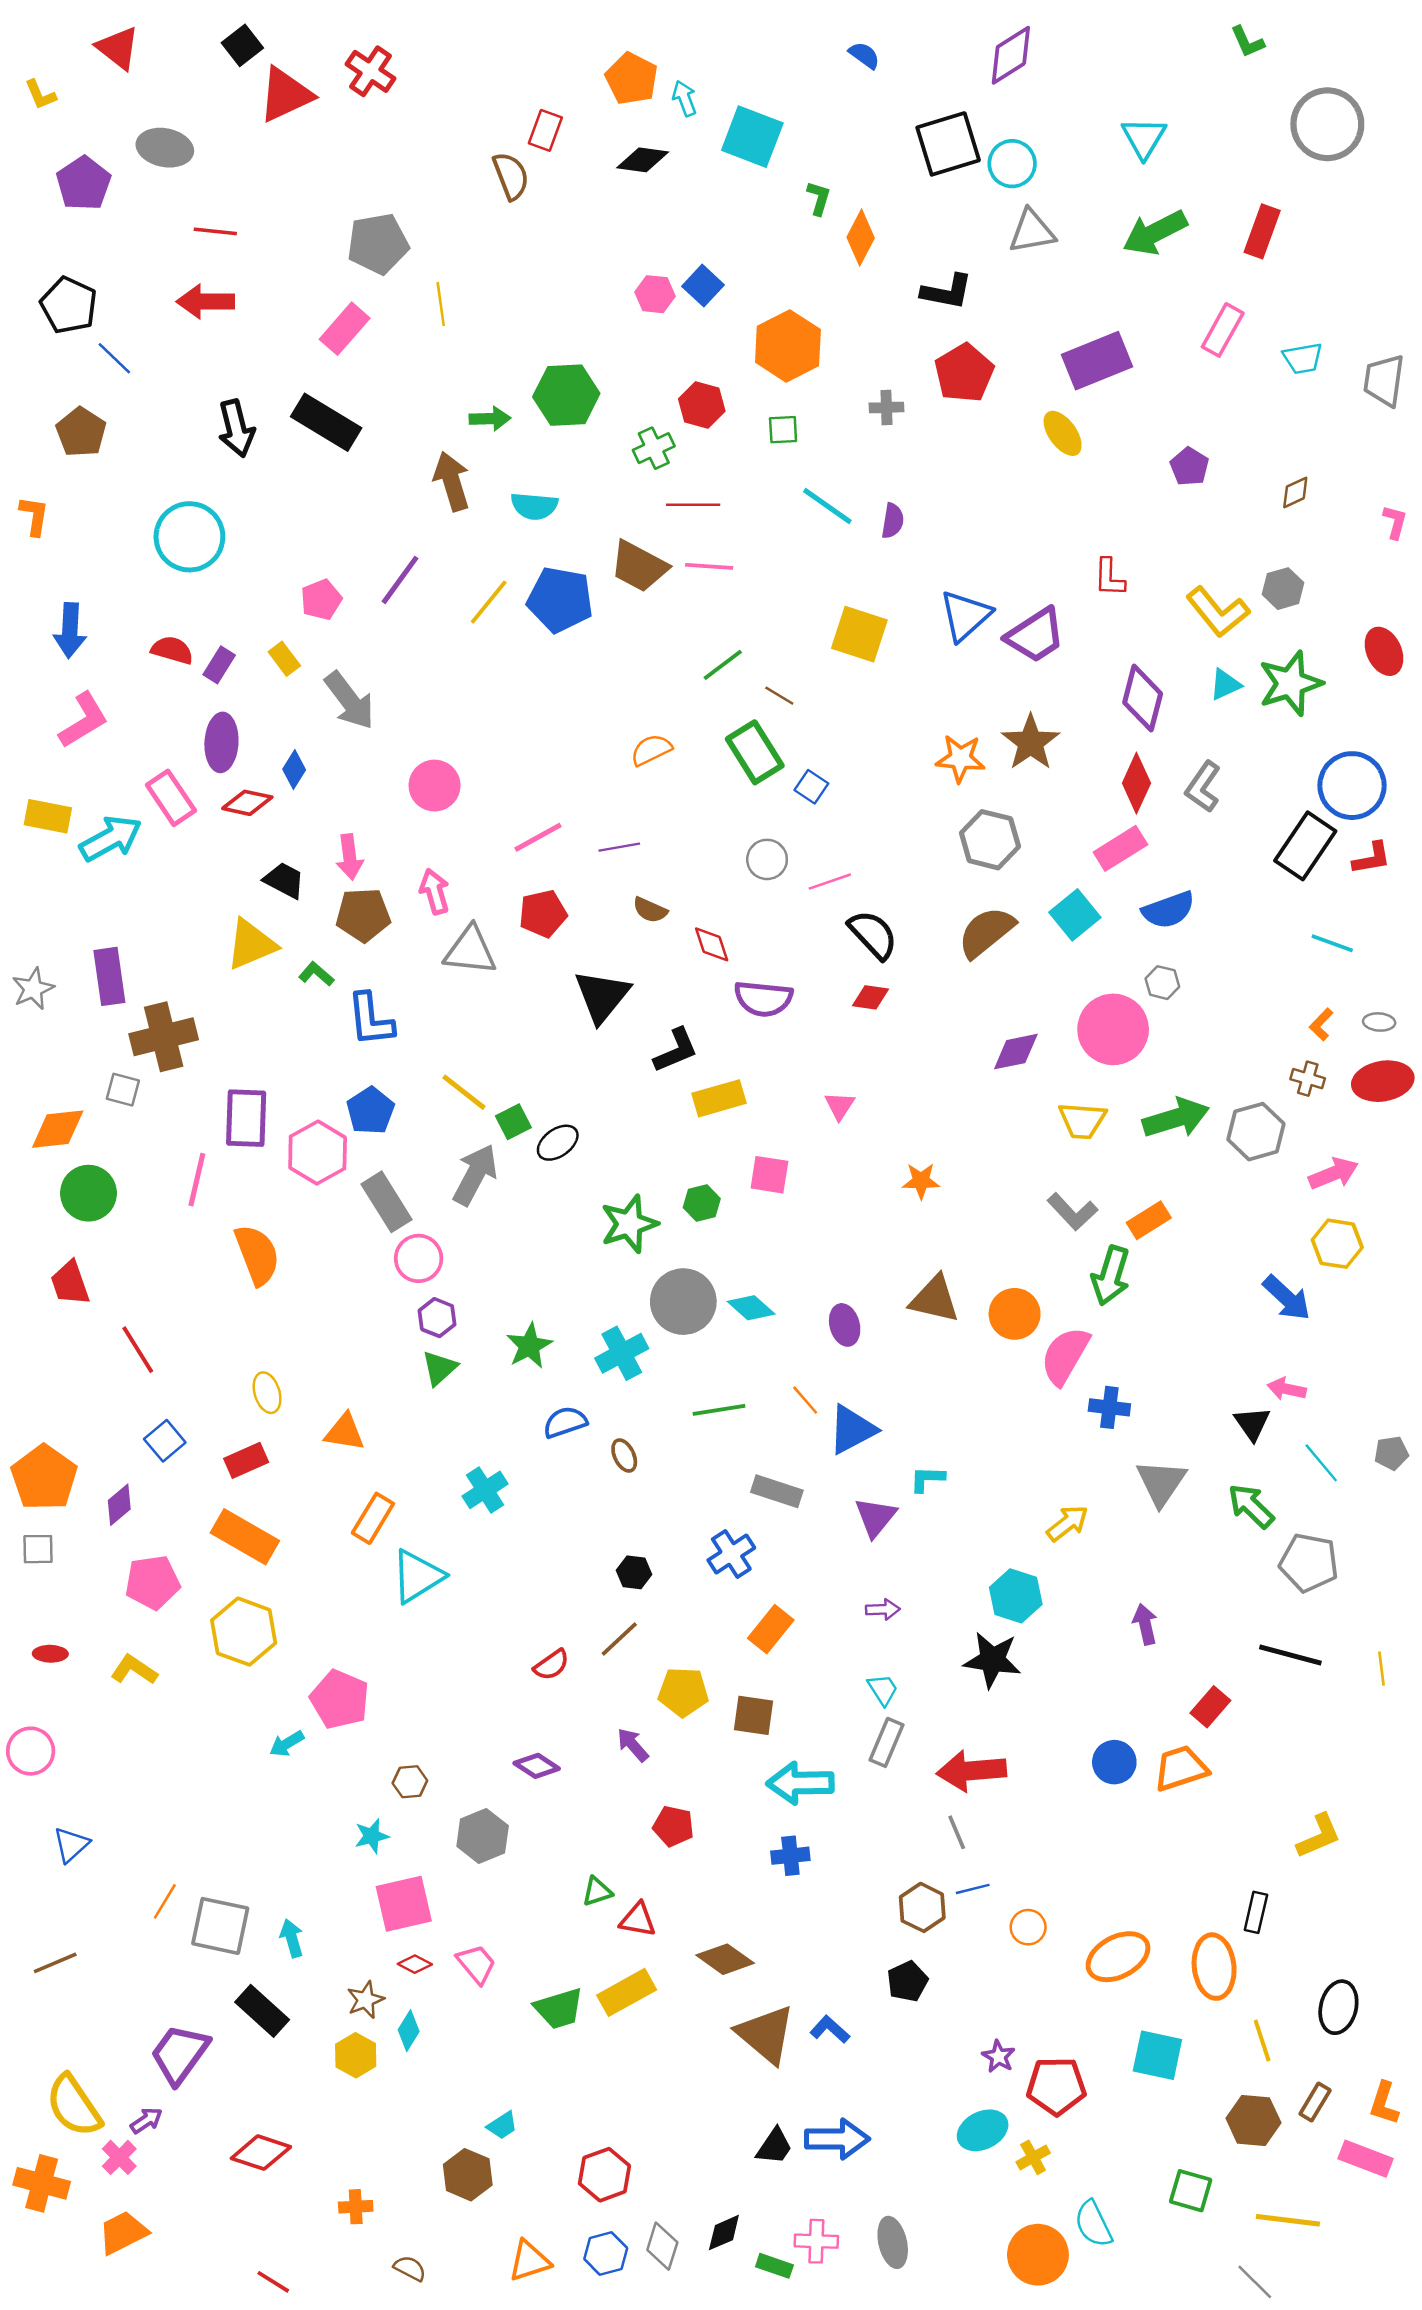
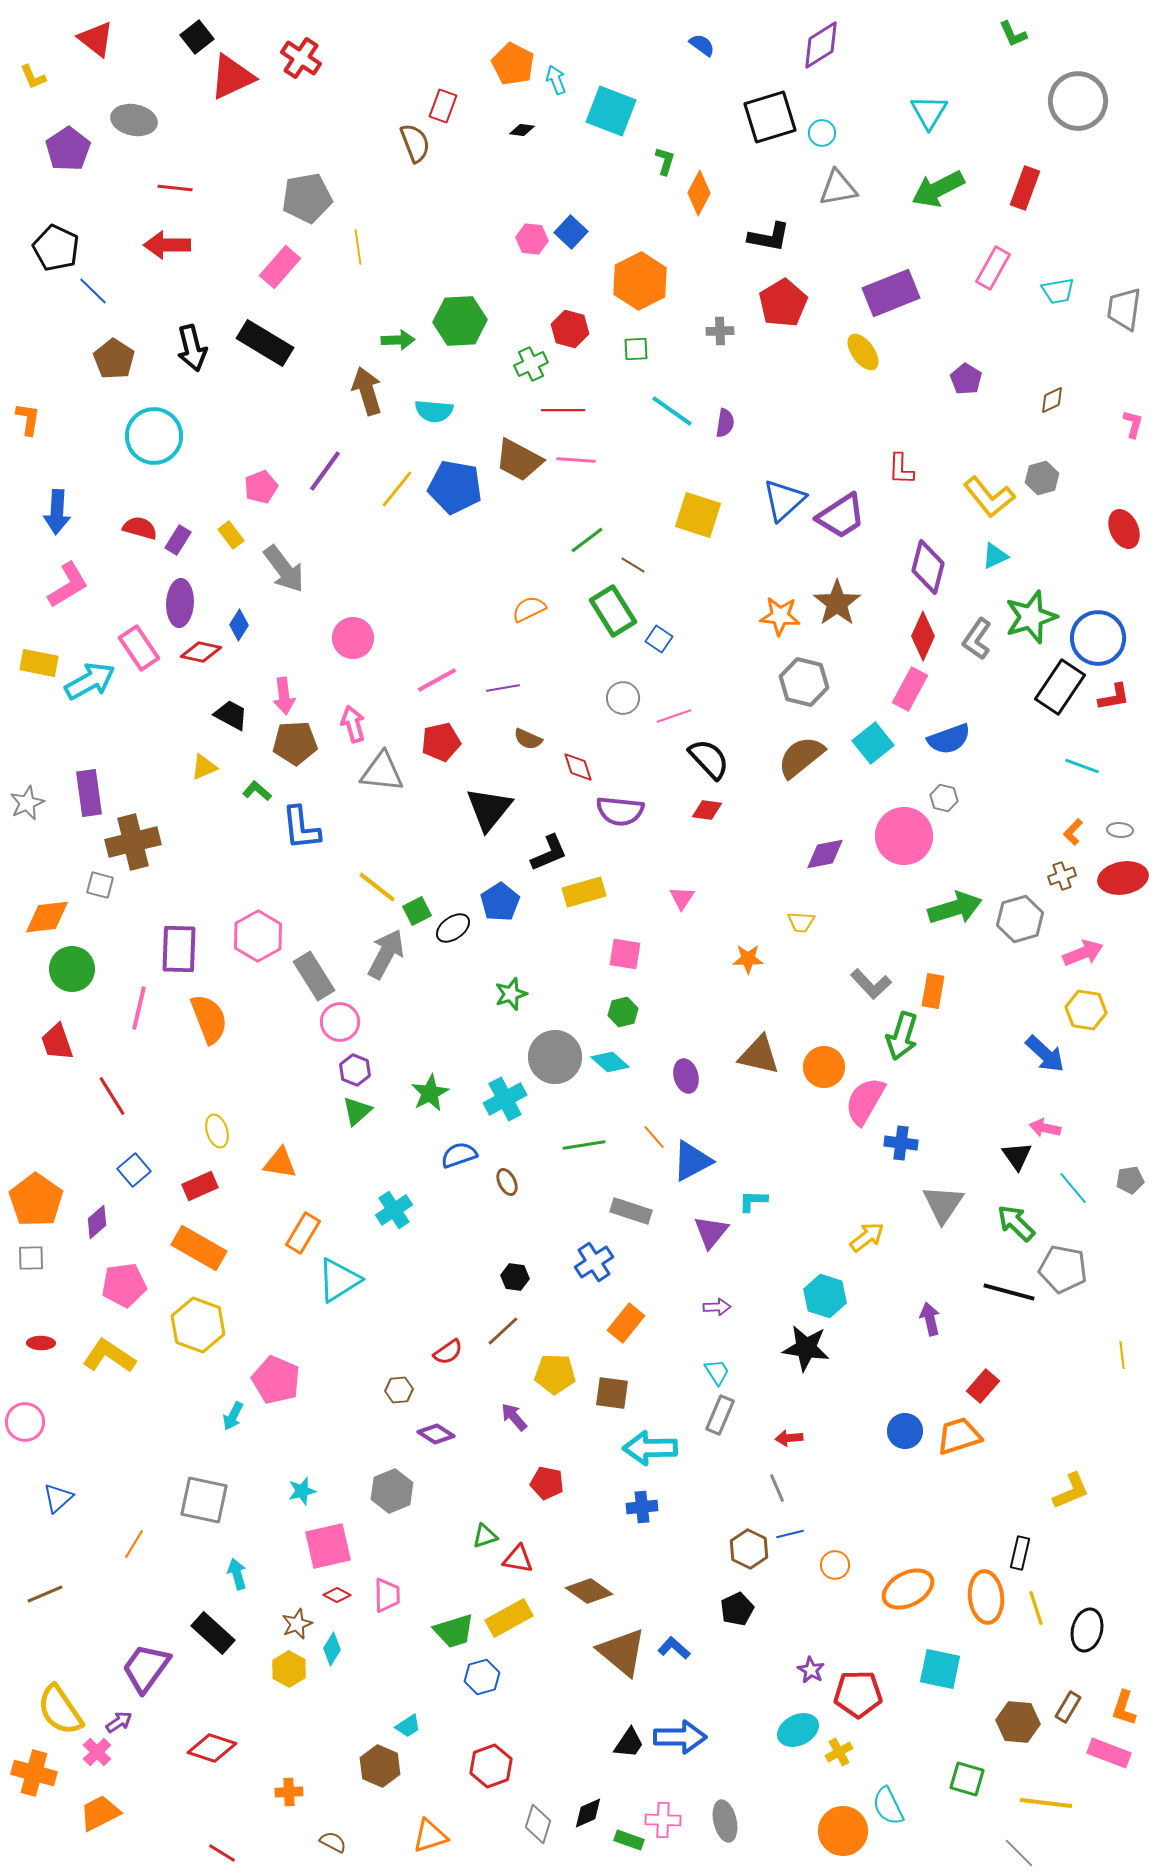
black diamond: (643, 160) -> (522, 130), size x0.6
cyan circle: (1012, 164) -> (822, 133), size x0.7
brown pentagon: (81, 432) -> (114, 359), moved
green star: (1290, 683) -> (1031, 617), moved
pink rectangle: (1120, 848) -> (910, 689), turned -30
yellow triangle: (251, 944) -> (204, 767), size x0.6
brown cross: (1308, 1079) -> (1062, 876), turned -36
blue pentagon: (370, 1111) -> (500, 902), moved
purple rectangle: (246, 1118) -> (179, 949), moved
yellow trapezoid: (1082, 1121) -> (801, 922), moved, size x0.7
pink line: (197, 1180) -> (139, 1008), moved
green hexagon: (702, 1203) -> (623, 1012), moved
orange rectangle: (1149, 1220) -> (933, 991), turned -48
green star: (629, 1224) -> (511, 994), size x0.7
black line: (1290, 1655) -> (1009, 1292), moved
yellow L-shape: (134, 1670) -> (109, 1356), size x1.4
cyan arrow: (287, 1744) -> (233, 1416), turned -32
red arrow: (971, 1771) -> (789, 1438), size x0.5
brown hexagon: (410, 1782) -> (399, 1390), moved
gray square: (220, 1926) -> (204, 1500), moved
pink trapezoid: (476, 1964) -> (387, 1595), turned 39
yellow line: (1262, 2040) -> (1036, 1608), moved
blue hexagon: (606, 2253) -> (482, 1677), moved

